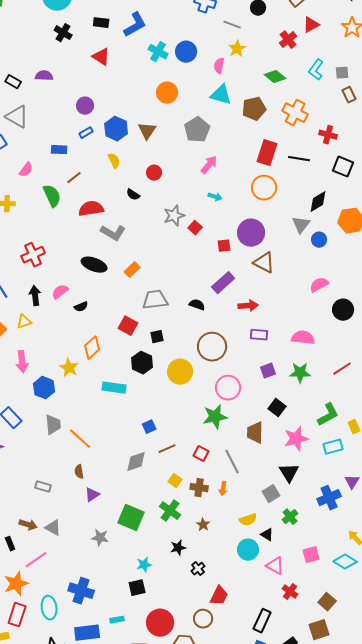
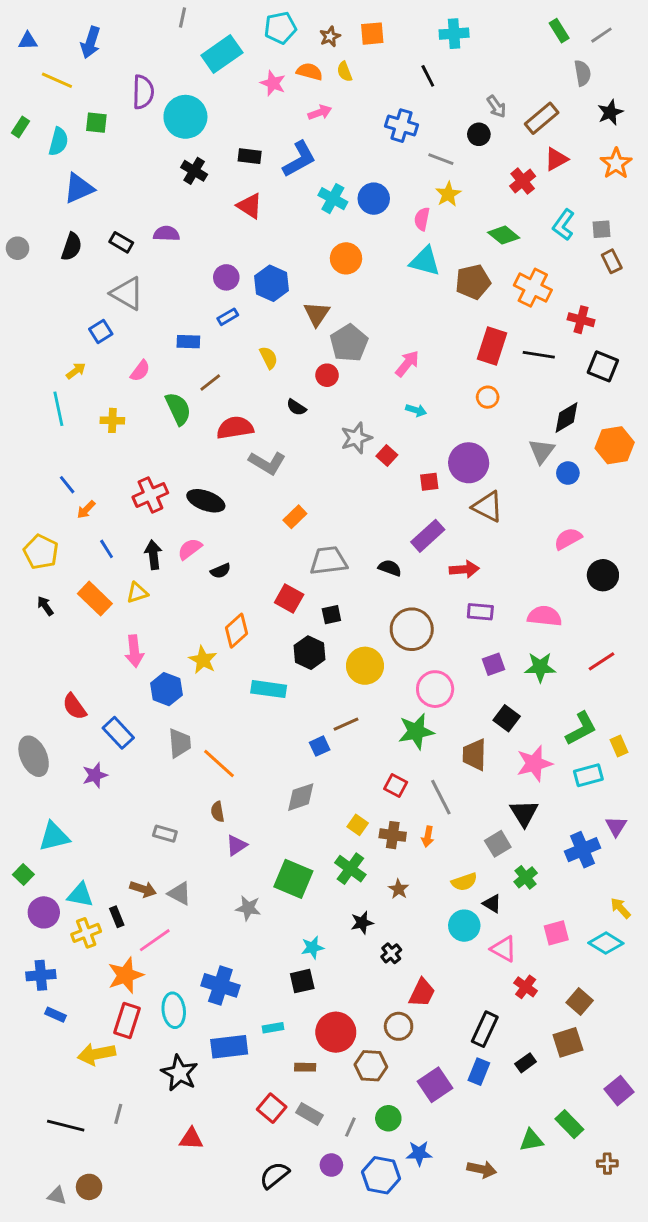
blue hexagon: (116, 129) -> (272, 283), moved
gray pentagon: (197, 130) -> (349, 343), moved
orange circle: (264, 188) -> (488, 397), size x0.6
black ellipse: (94, 265) -> (206, 501), moved
brown line: (167, 449) -> (346, 724), moved

